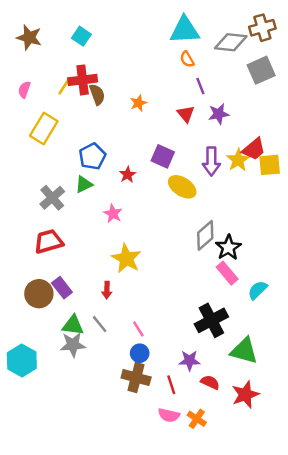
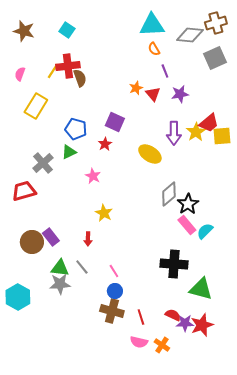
orange star: (138, 103) -> (136, 88), moved
blue pentagon: (92, 156) -> (76, 129), turned -30
purple square: (163, 156) -> (115, 122), moved
red trapezoid: (49, 241) -> (24, 191), moved
yellow star: (126, 258) -> (104, 213), size x0.7
cyan semicircle: (257, 290) -> (205, 231), moved
black cross: (211, 320) -> (174, 264), turned 32
purple star: (189, 360) -> (185, 323), moved

